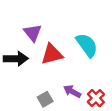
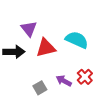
cyan semicircle: (87, 45) -> (77, 40), turned -30
red cross: (96, 98) -> (85, 77), moved

